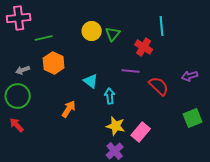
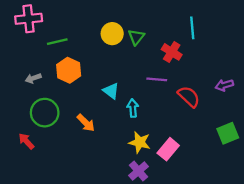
green circle: (18, 96) -> (45, 113), moved
orange arrow: (69, 109) -> (86, 123), turned 102

